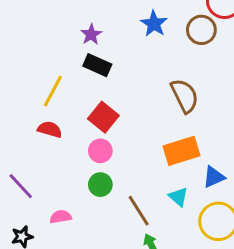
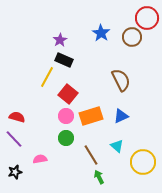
yellow line: (53, 91) -> (47, 77), moved
red semicircle: (50, 129) -> (17, 117), moved
orange rectangle: (182, 151) -> (91, 116), moved
blue triangle: (214, 177) -> (121, 116), moved

